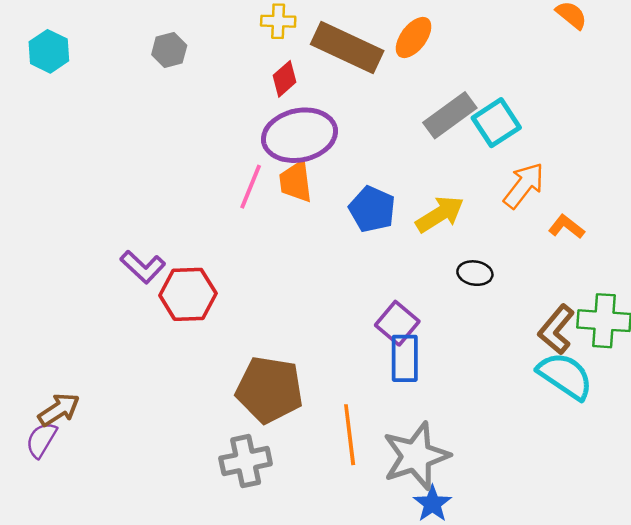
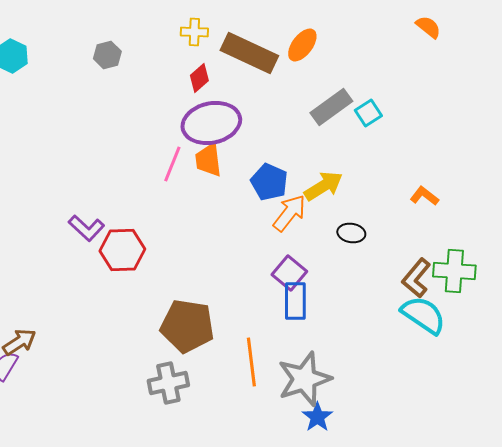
cyan square: (496, 123) -> (368, 113), size x0.7
orange arrow: (524, 185) -> (289, 213), moved

